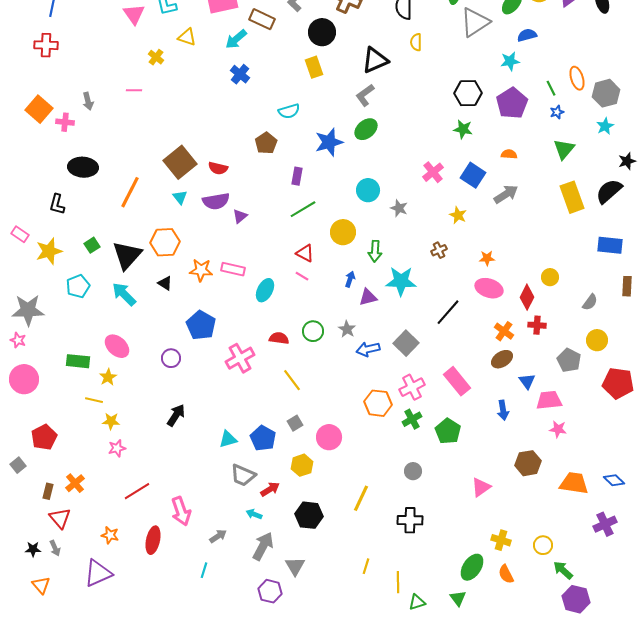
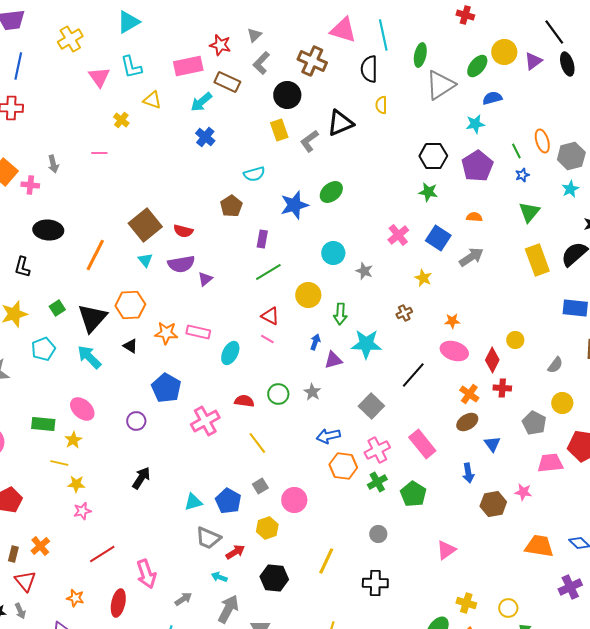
gray L-shape: (365, 95) -> (309, 141), moved
blue arrow: (368, 349) -> (328, 436), moved
pink trapezoid: (549, 400) -> (550, 463), moved
brown hexagon: (528, 463) -> (493, 504), moved

